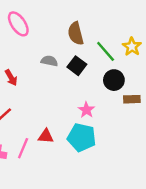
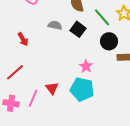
red triangle: (46, 136) -> (52, 88), turned 48

